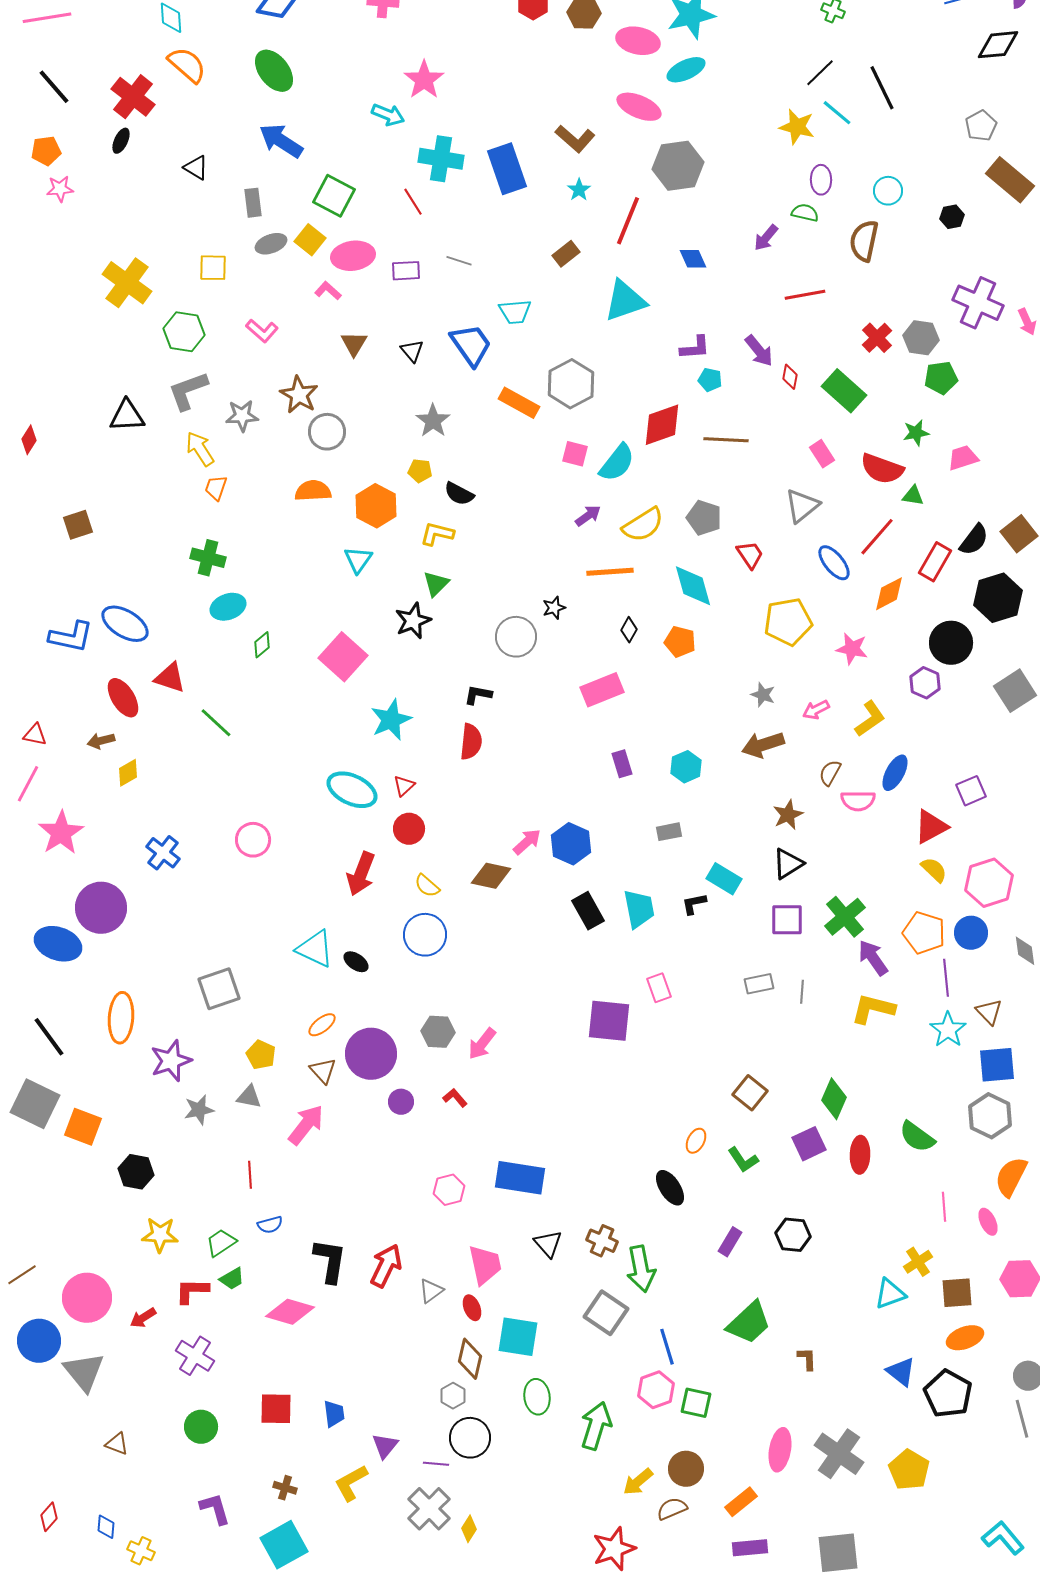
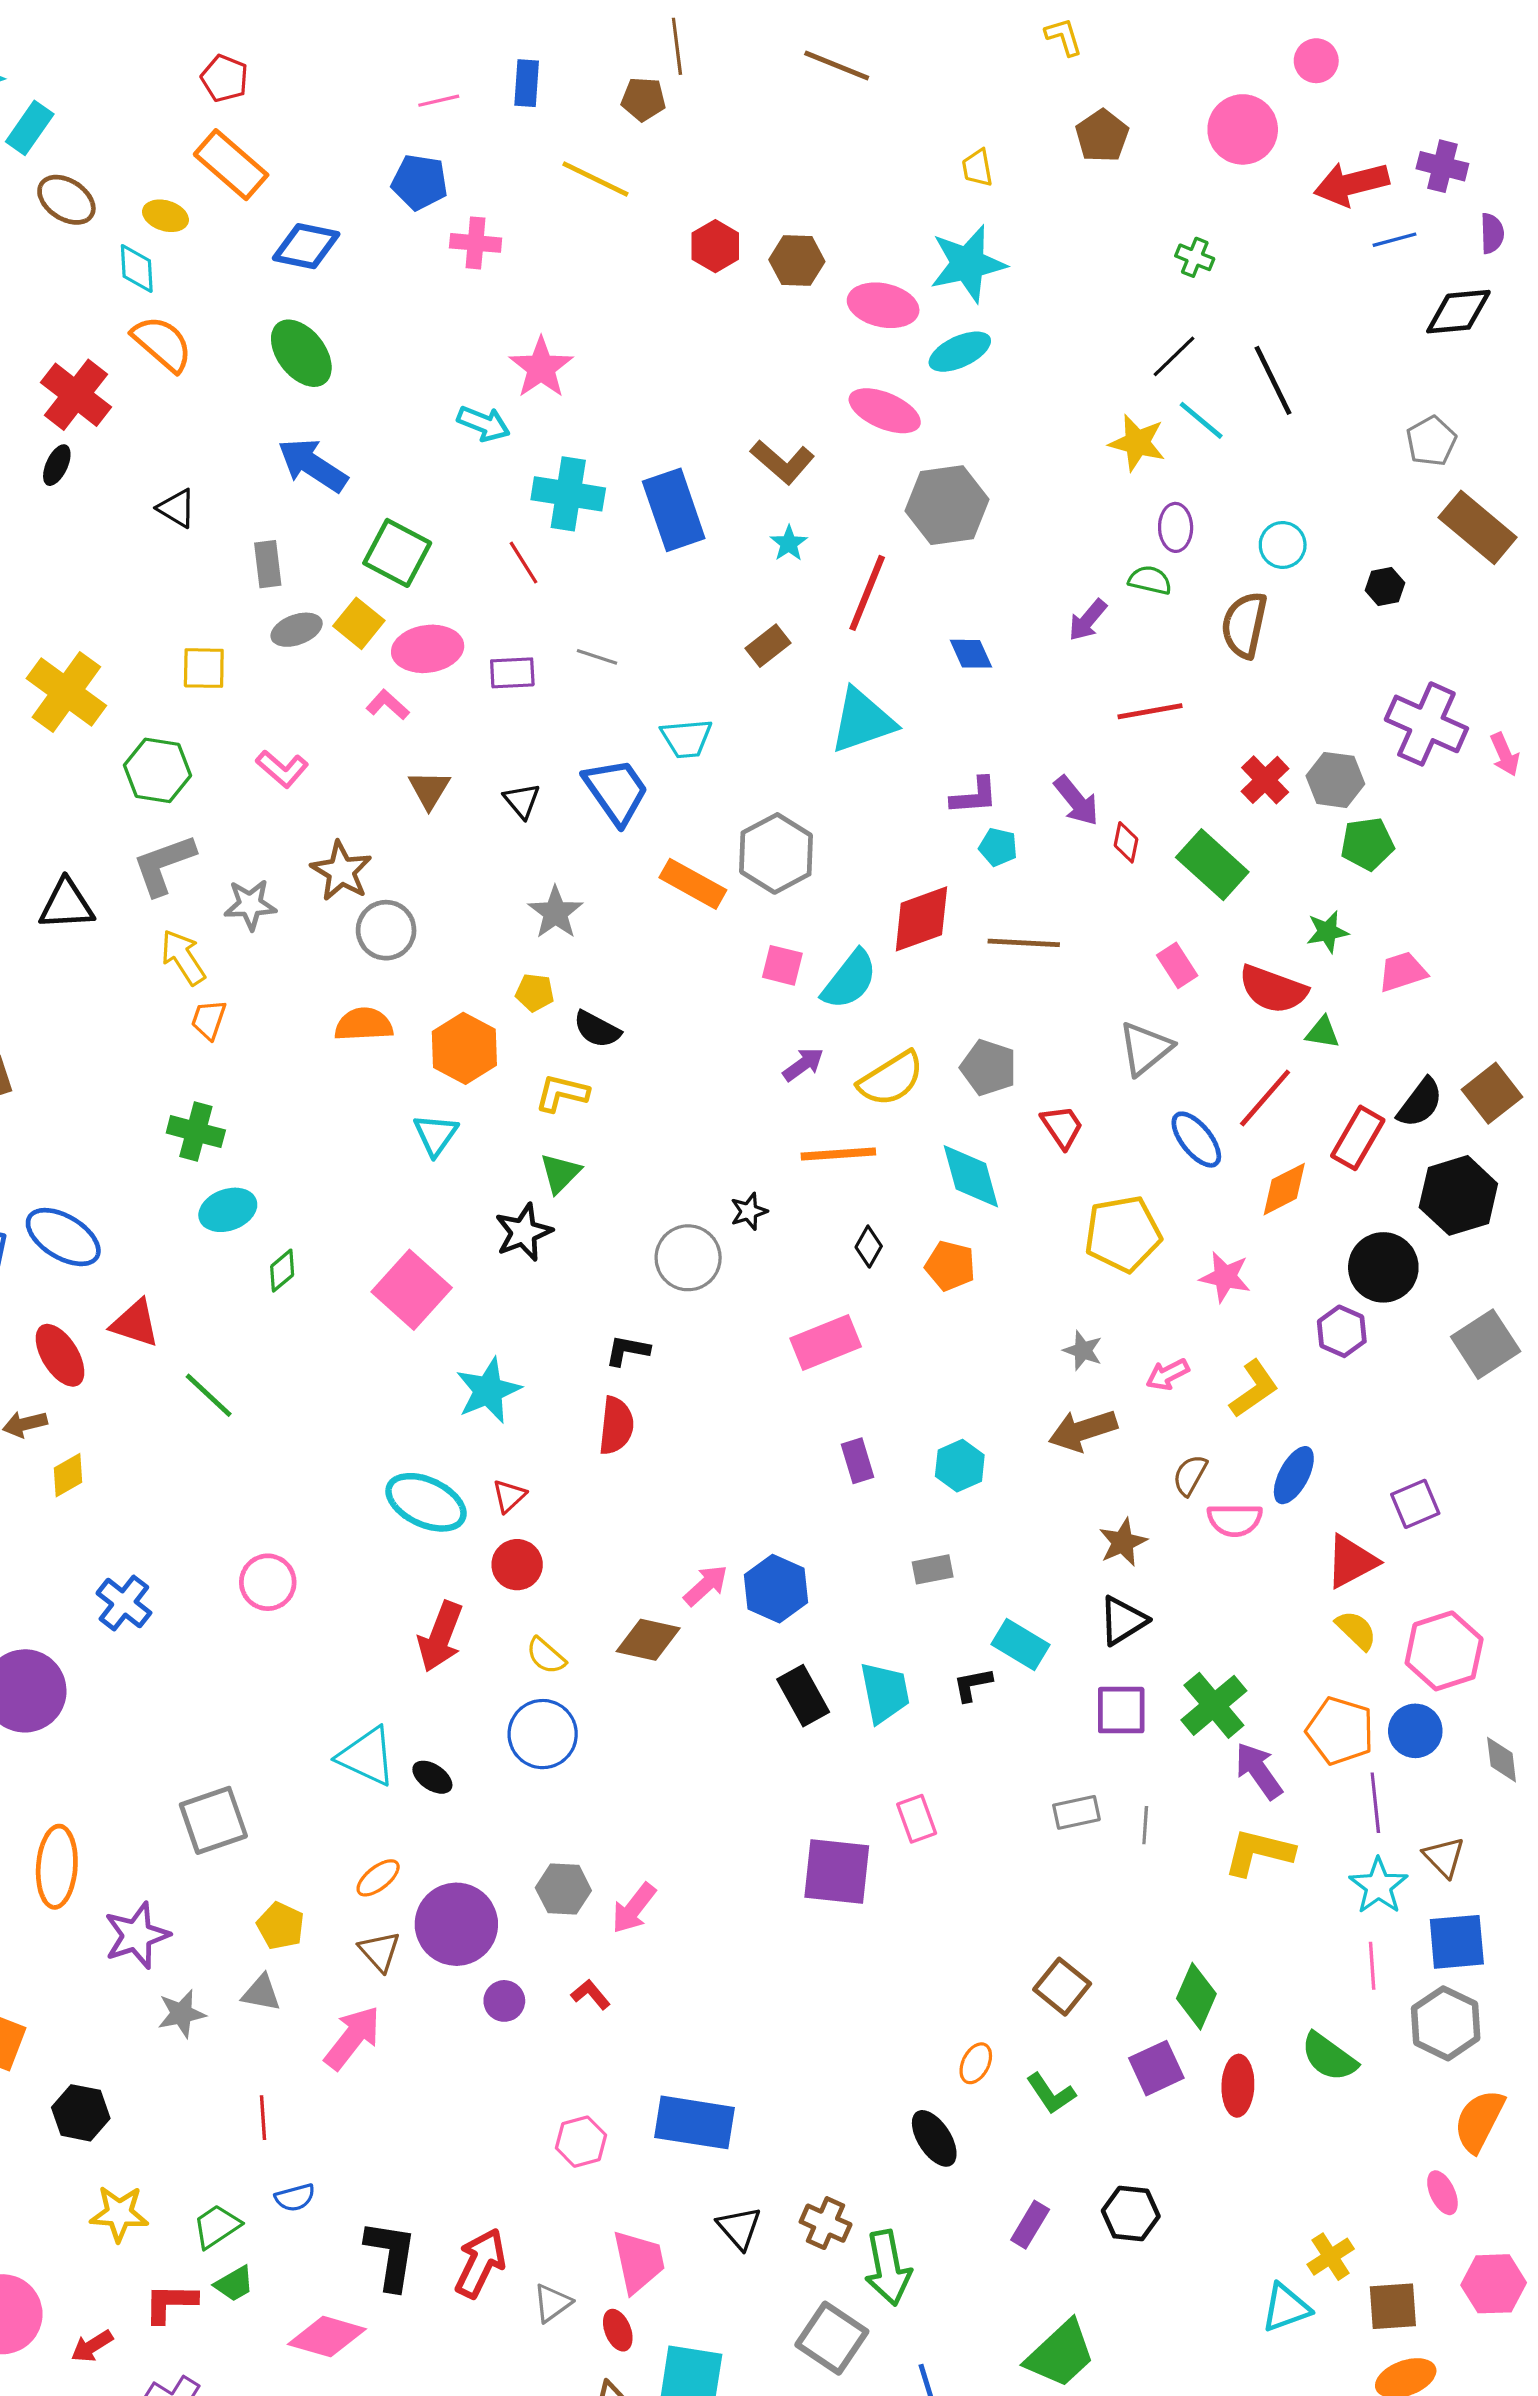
pink line: (944, 1207) -> (1372, 1966), moved

